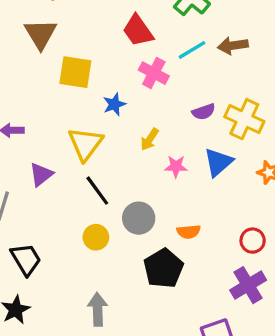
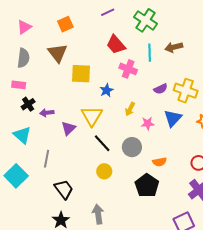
cyan line: (192, 50) -> (150, 53), turned -54
purple triangle: (41, 174) -> (68, 128), moved
gray circle: (139, 218) -> (132, 147), moved
gray arrow: (98, 309) -> (98, 214), moved

